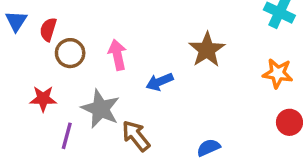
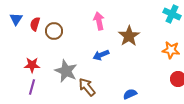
brown circle: (70, 53) -> (54, 31), moved
pink arrow: (117, 55) -> (99, 21), moved
purple line: (67, 136) -> (32, 87), moved

